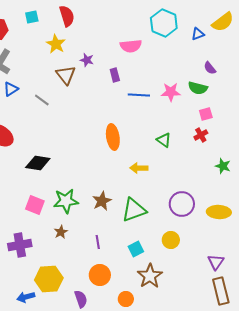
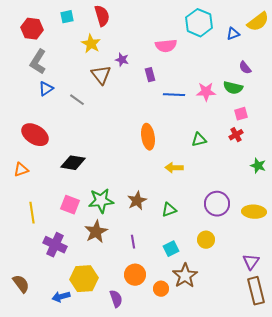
green triangle: (164, 140) -> (199, 140), turned -49
green triangle: (134, 210) -> (169, 210), size x0.6
brown star: (61, 232) -> (96, 232), size x1.6
purple cross: (20, 245) -> (55, 245), turned 35
orange circle: (126, 299) -> (161, 289), moved

